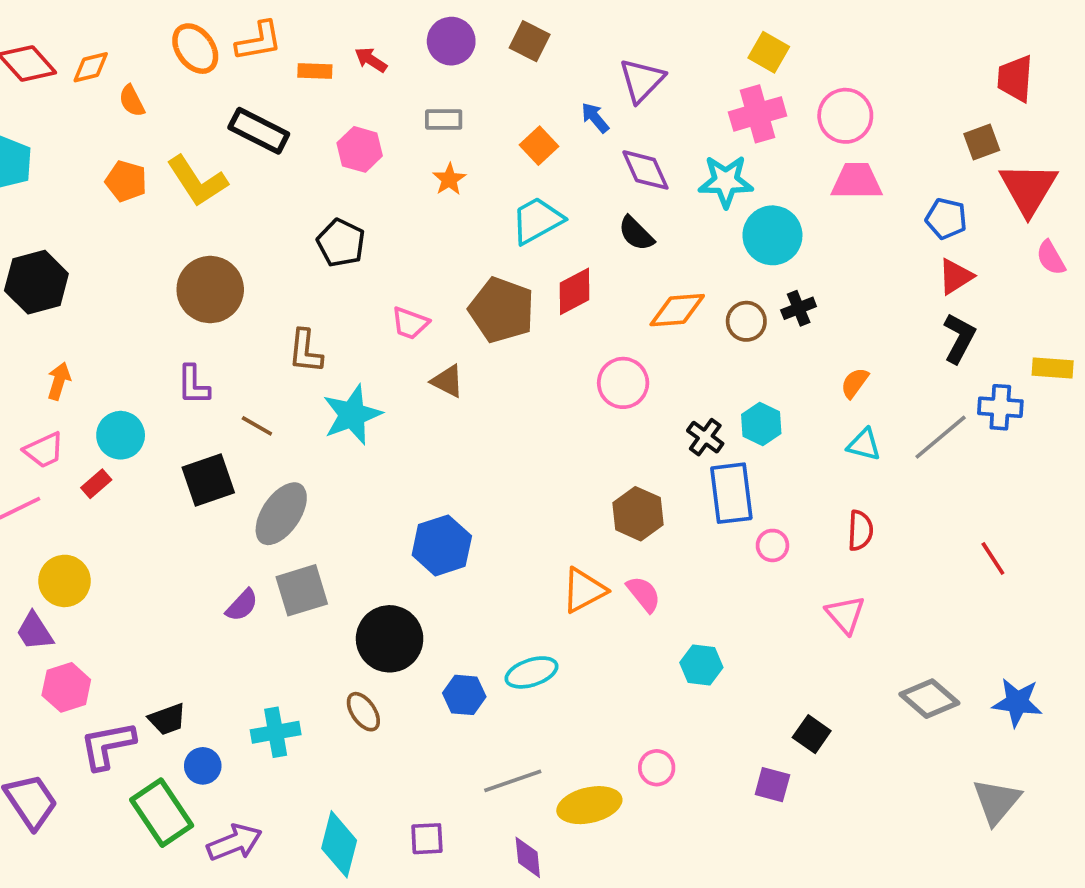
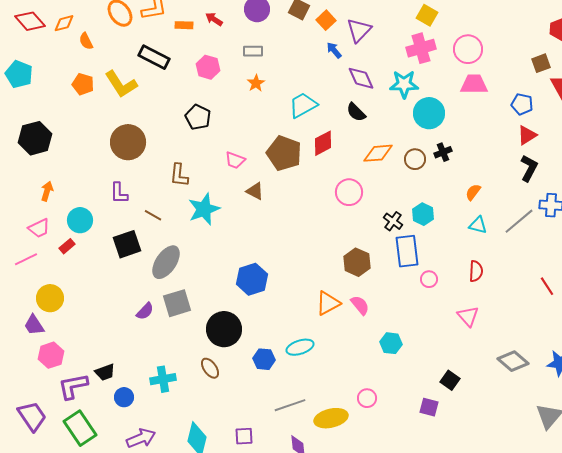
orange square: (539, 146) -> (326, 20), moved
green rectangle: (162, 813) -> (80, 428), moved

